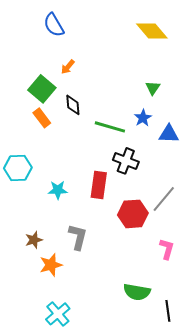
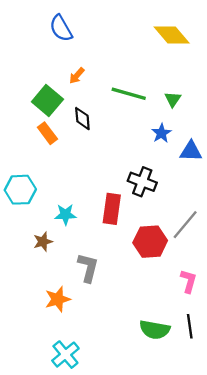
green line: (110, 127) -> (129, 94), moved
brown star: (34, 240) -> (43, 242), moved
black line: (168, 311) -> (190, 326), moved

